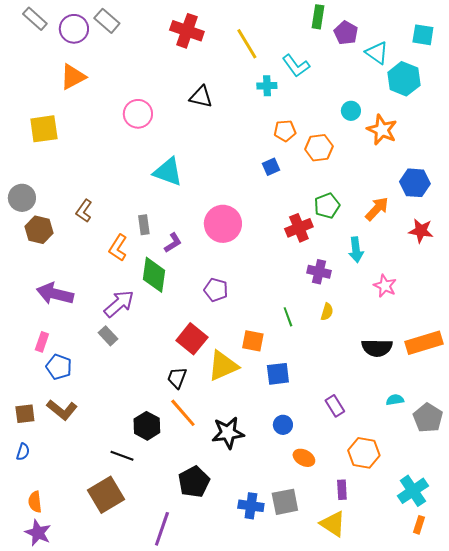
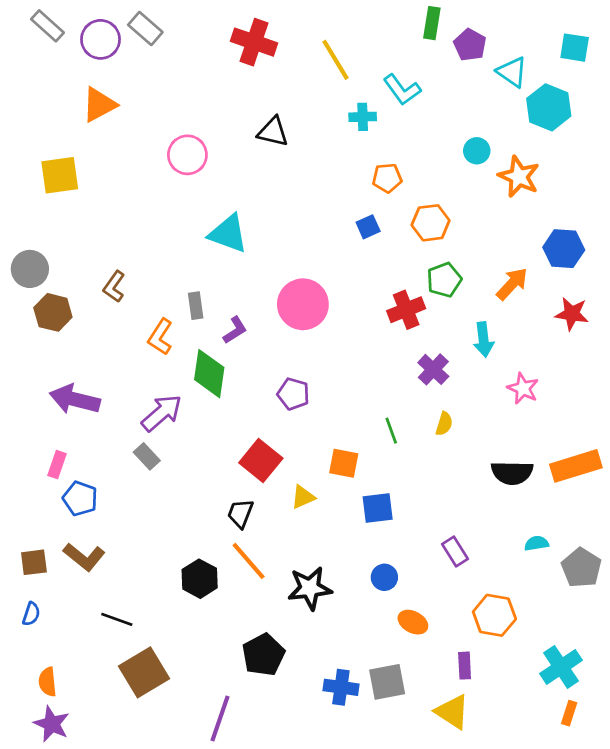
orange hexagon: (319, 148) -> (431, 223), moved
purple cross: (319, 272) -> (433, 369), turned 30
yellow triangle: (223, 366) -> (303, 497), size x0.6
black line: (122, 456) -> (117, 619), moved

